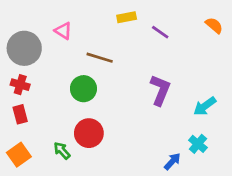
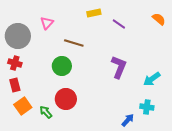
pink triangle: (63, 31) -> (47, 23), turned 40
cyan cross: (198, 144) -> (147, 107), turned -32
orange square: (19, 155) -> (23, 106), moved

